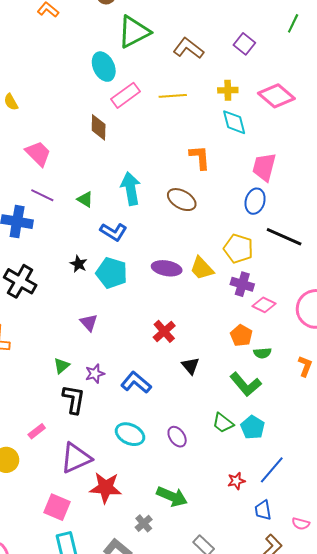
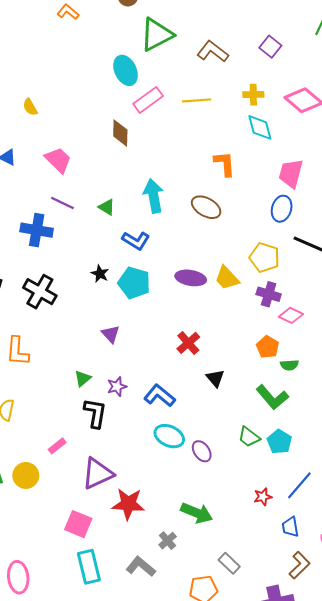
cyan ellipse: (130, 434) -> (169, 436), moved

